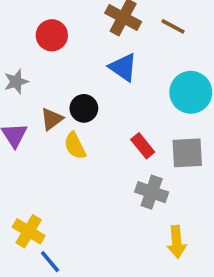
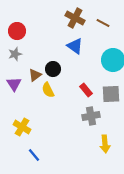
red circle: (52, 35) -> (17, 31), moved
gray cross: (152, 192) -> (91, 116), turned -30
yellow cross: (29, 231) -> (22, 127), moved

